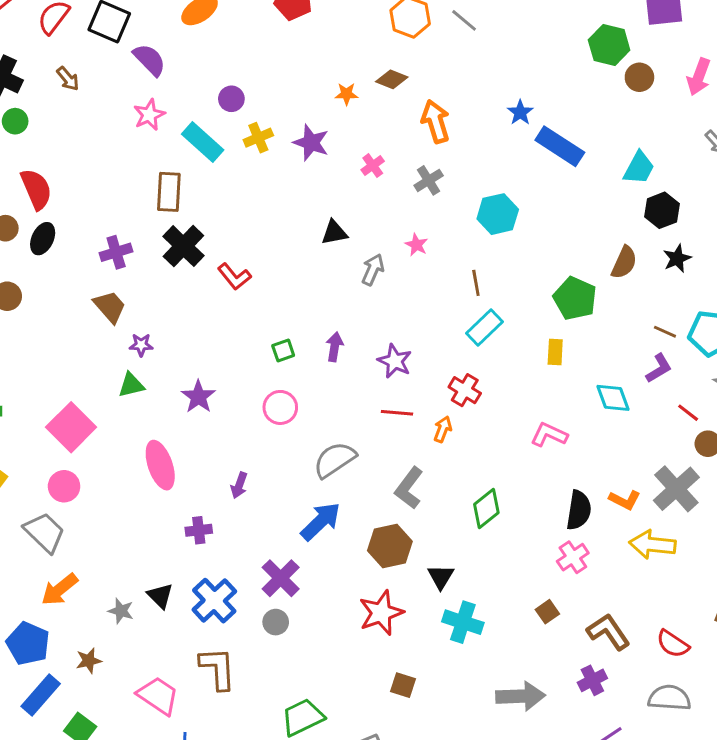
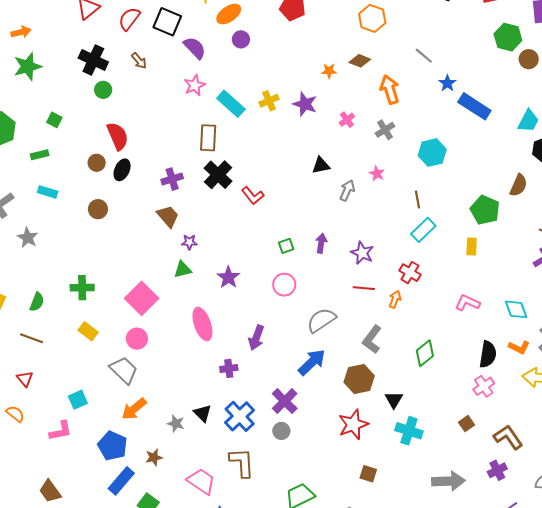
gray line: (464, 20) -> (424, 56), moved
purple circle: (231, 99) -> (241, 39), moved
cyan diamond: (613, 398) -> (516, 309), moved
purple arrow: (239, 485) -> (256, 338), size x1.4

